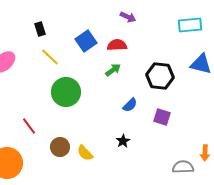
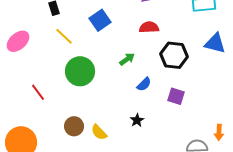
red semicircle: (117, 45) -> (149, 27), moved
green arrow: (113, 70) -> (127, 59), moved
red line: (29, 126) -> (38, 92), moved

